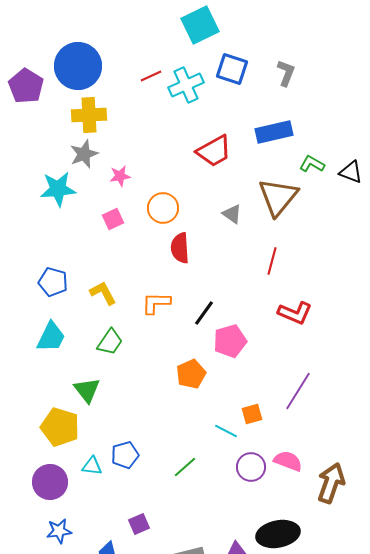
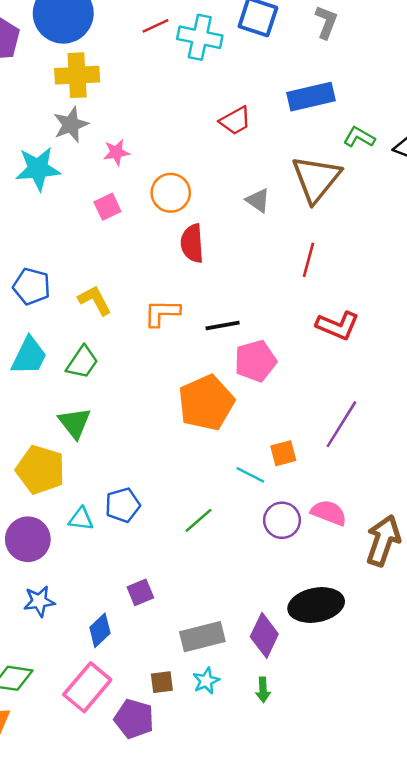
cyan cross: (186, 85) -> (200, 37), turned 36
red trapezoid: (214, 151) -> (235, 121), size x0.7
black line: (204, 313) -> (223, 326), turned 44
green trapezoid: (110, 342) -> (82, 362), moved
orange pentagon: (191, 374) -> (206, 403), size x1.5

